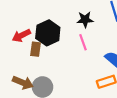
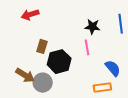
black hexagon: (48, 33) -> (59, 62), moved
red arrow: (21, 36) -> (30, 15), moved

